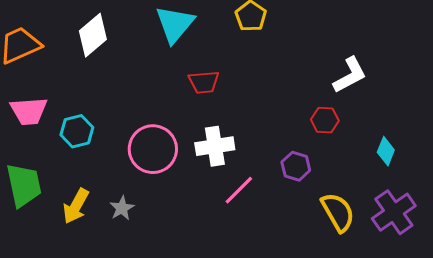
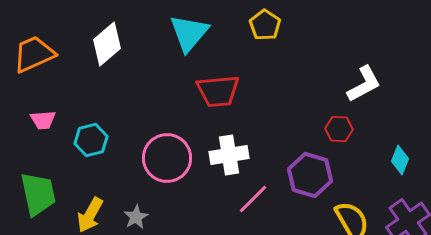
red trapezoid: (204, 82) -> (218, 91), size x1.4
pink trapezoid: (29, 111) -> (43, 120), size x0.7
purple hexagon: (296, 166) -> (310, 175), size x1.5

